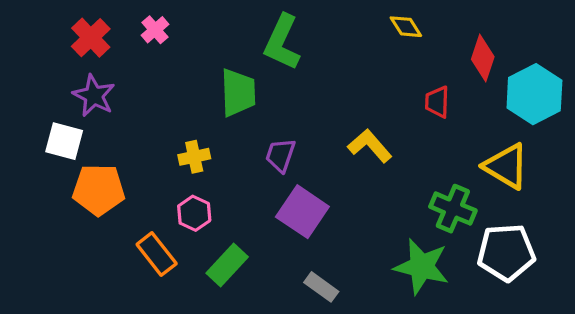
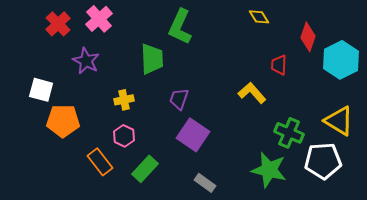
pink cross: (155, 30) -> (99, 19), size x1.5
purple star: (94, 96) -> (86, 61), moved
yellow L-shape: (370, 146) -> (252, 93), moved
yellow triangle: (506, 166) -> (339, 121), moved

